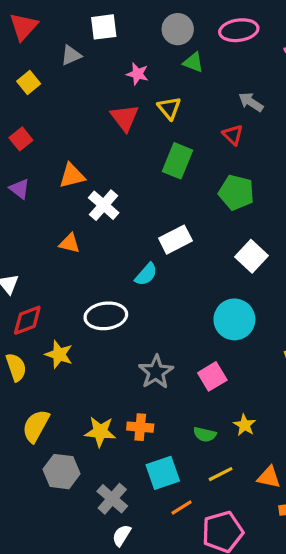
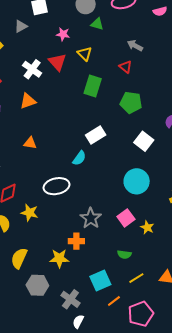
white cross: (104, 205) -> (32, 69), moved
yellow star: (245, 425) -> (147, 227), moved
orange cross: (140, 427) -> (76, 241), moved

